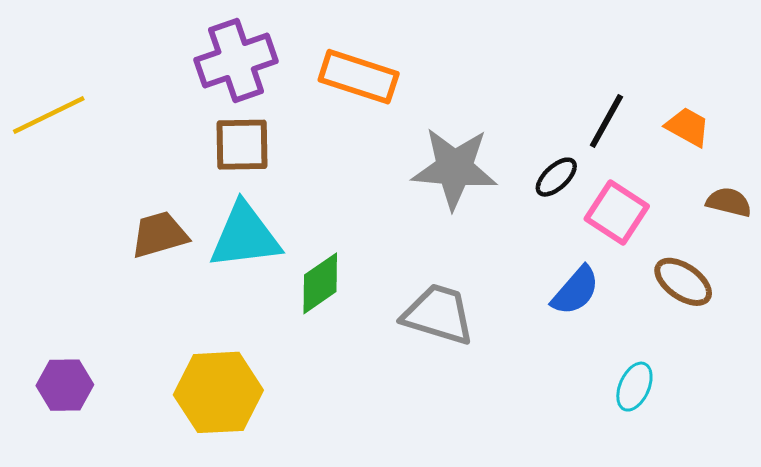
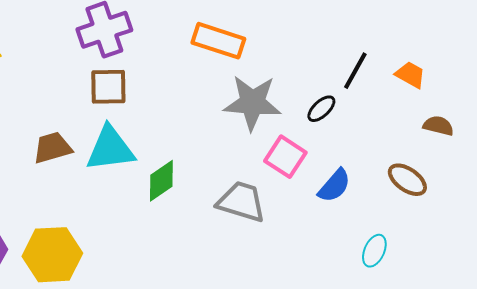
orange rectangle: (359, 77) -> (218, 41), moved
pink square: (617, 212) -> (285, 157), moved
yellow hexagon: (218, 392) -> (52, 255), moved

